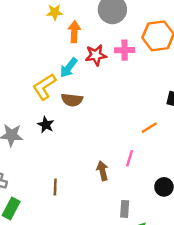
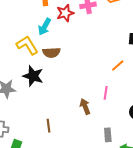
yellow L-shape: (44, 87) -> (27, 45), turned 100
black star: (46, 125) -> (33, 76), size x1.5

